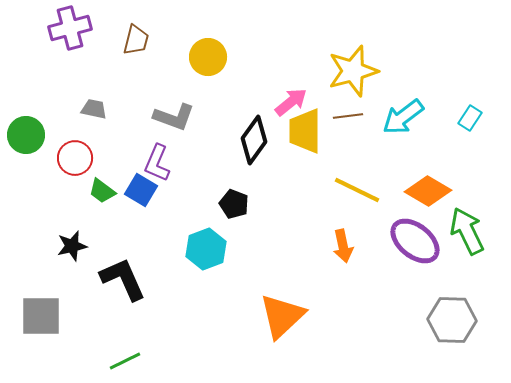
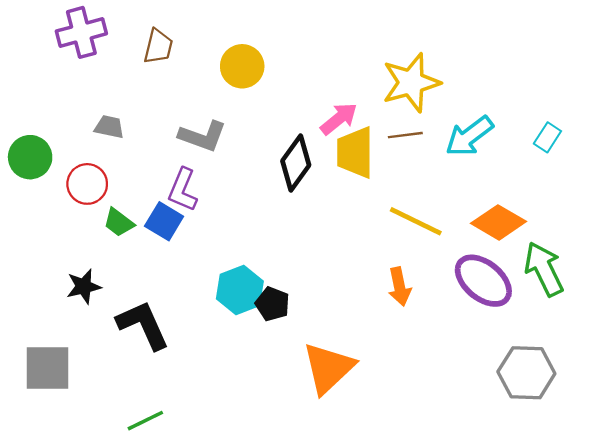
black pentagon: (234, 204) -> (272, 304), moved

